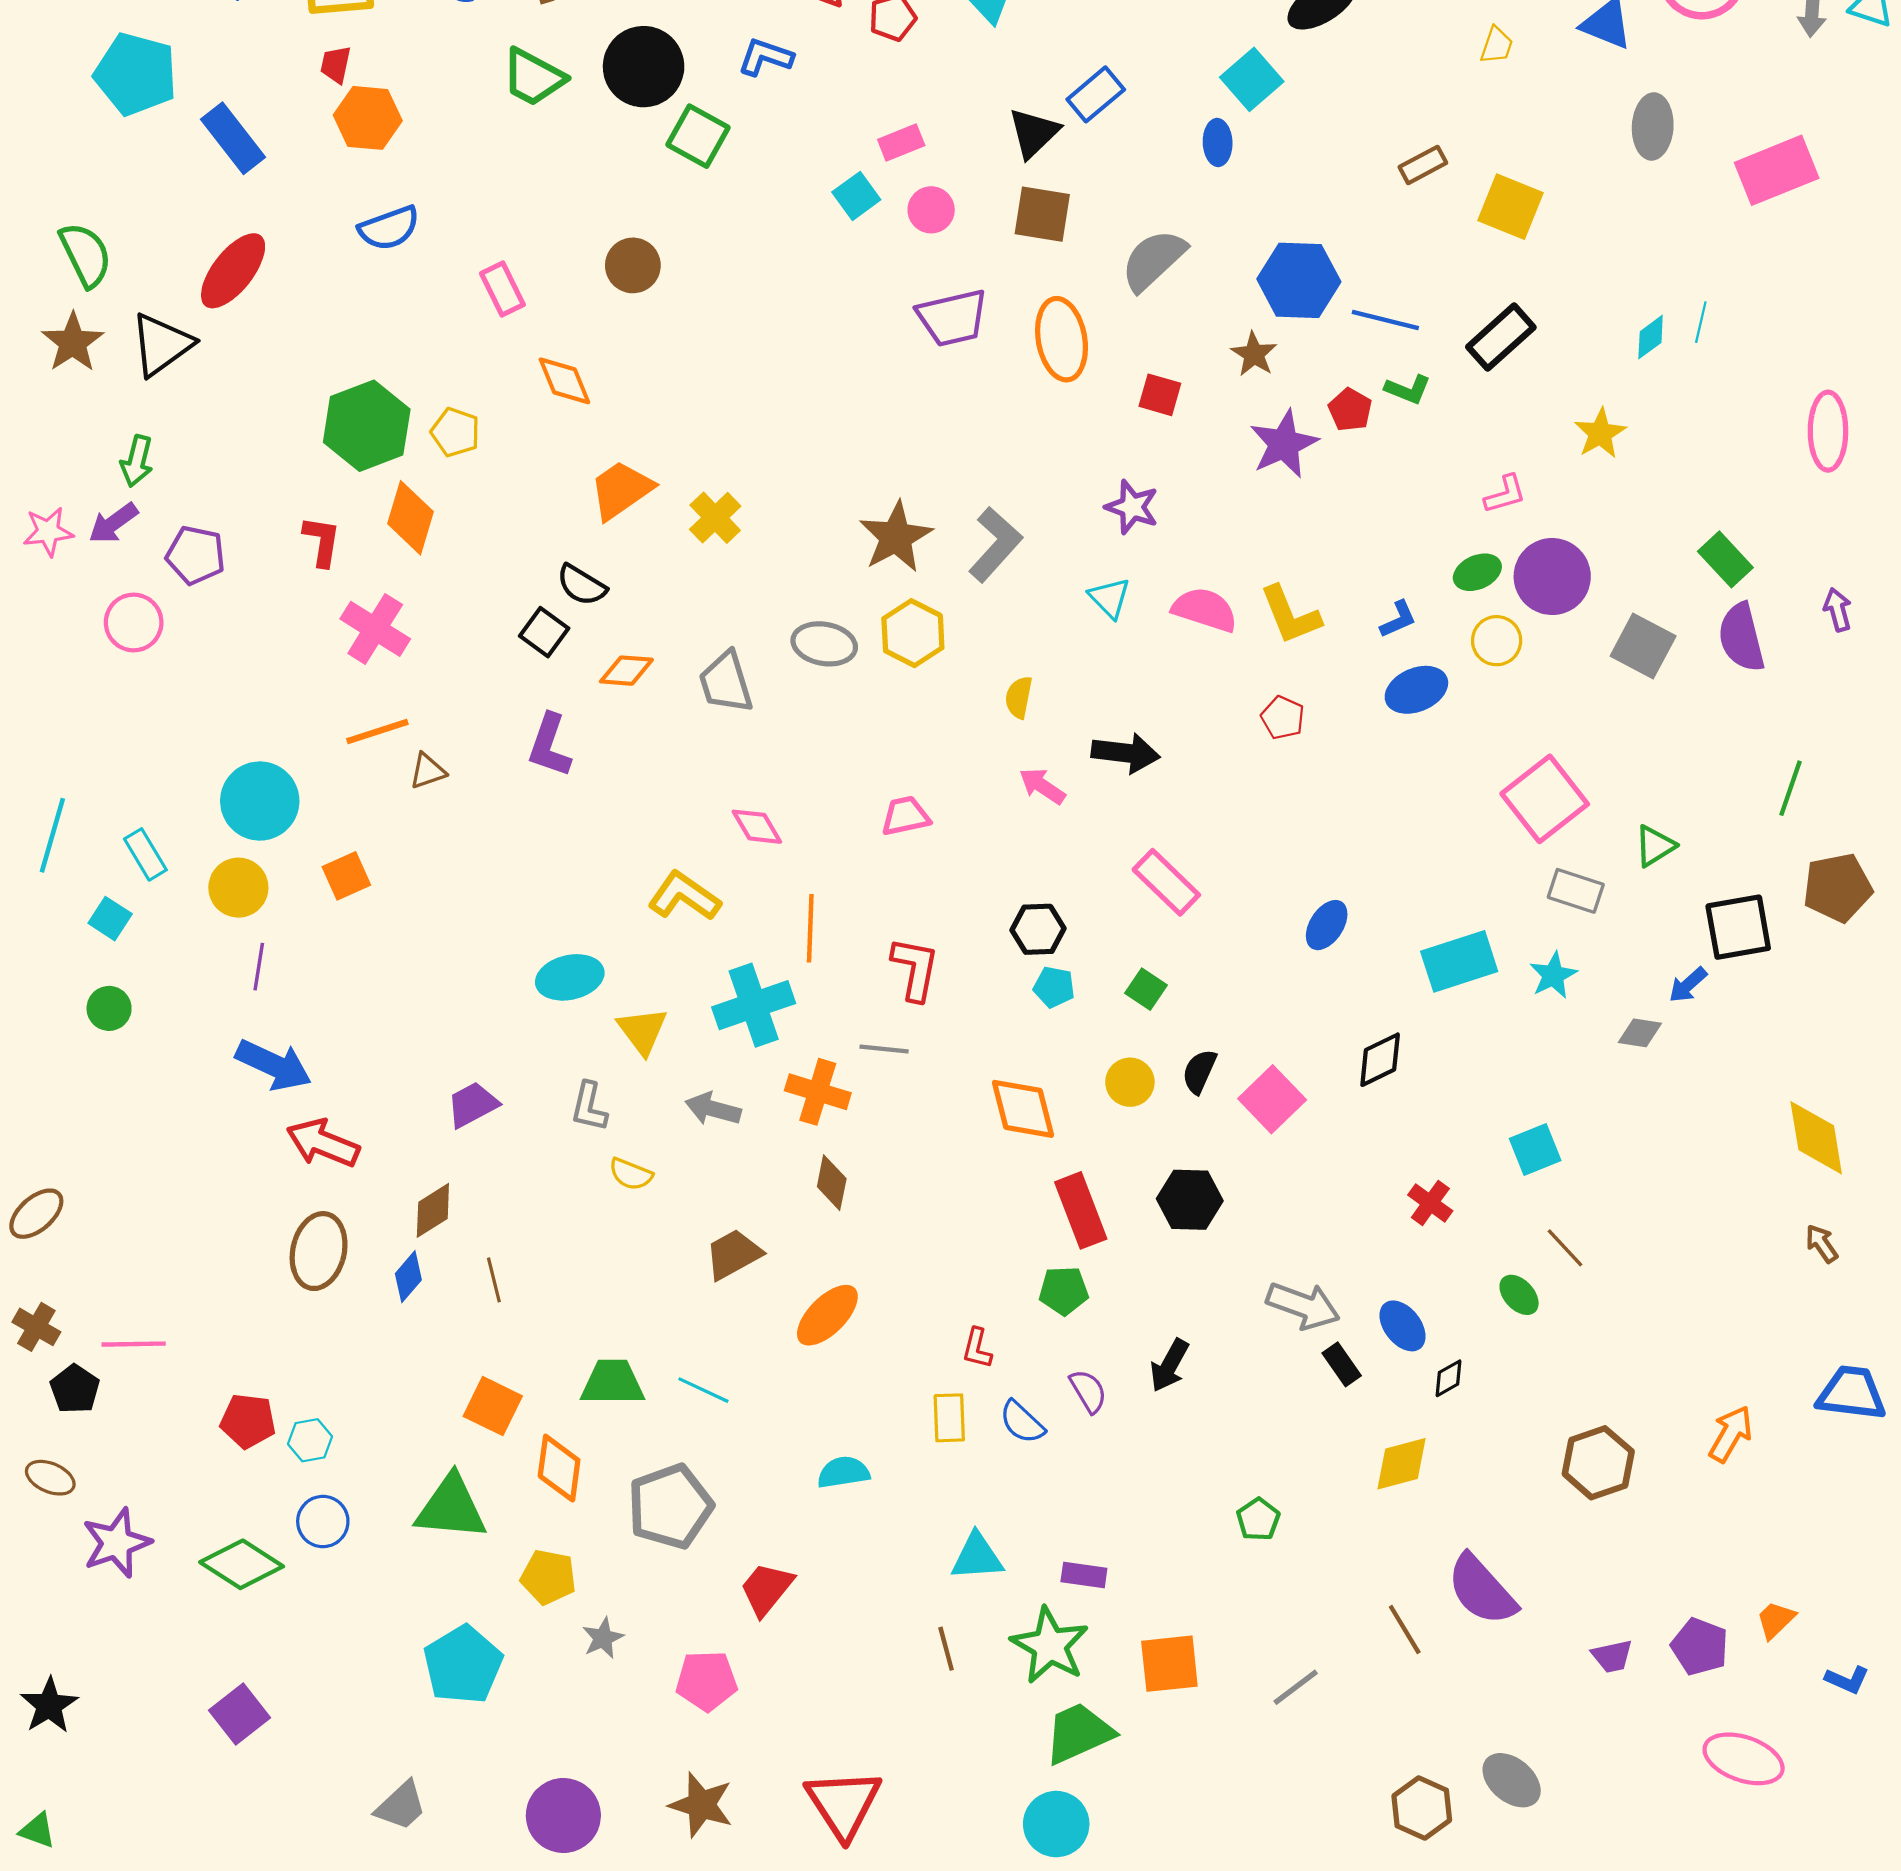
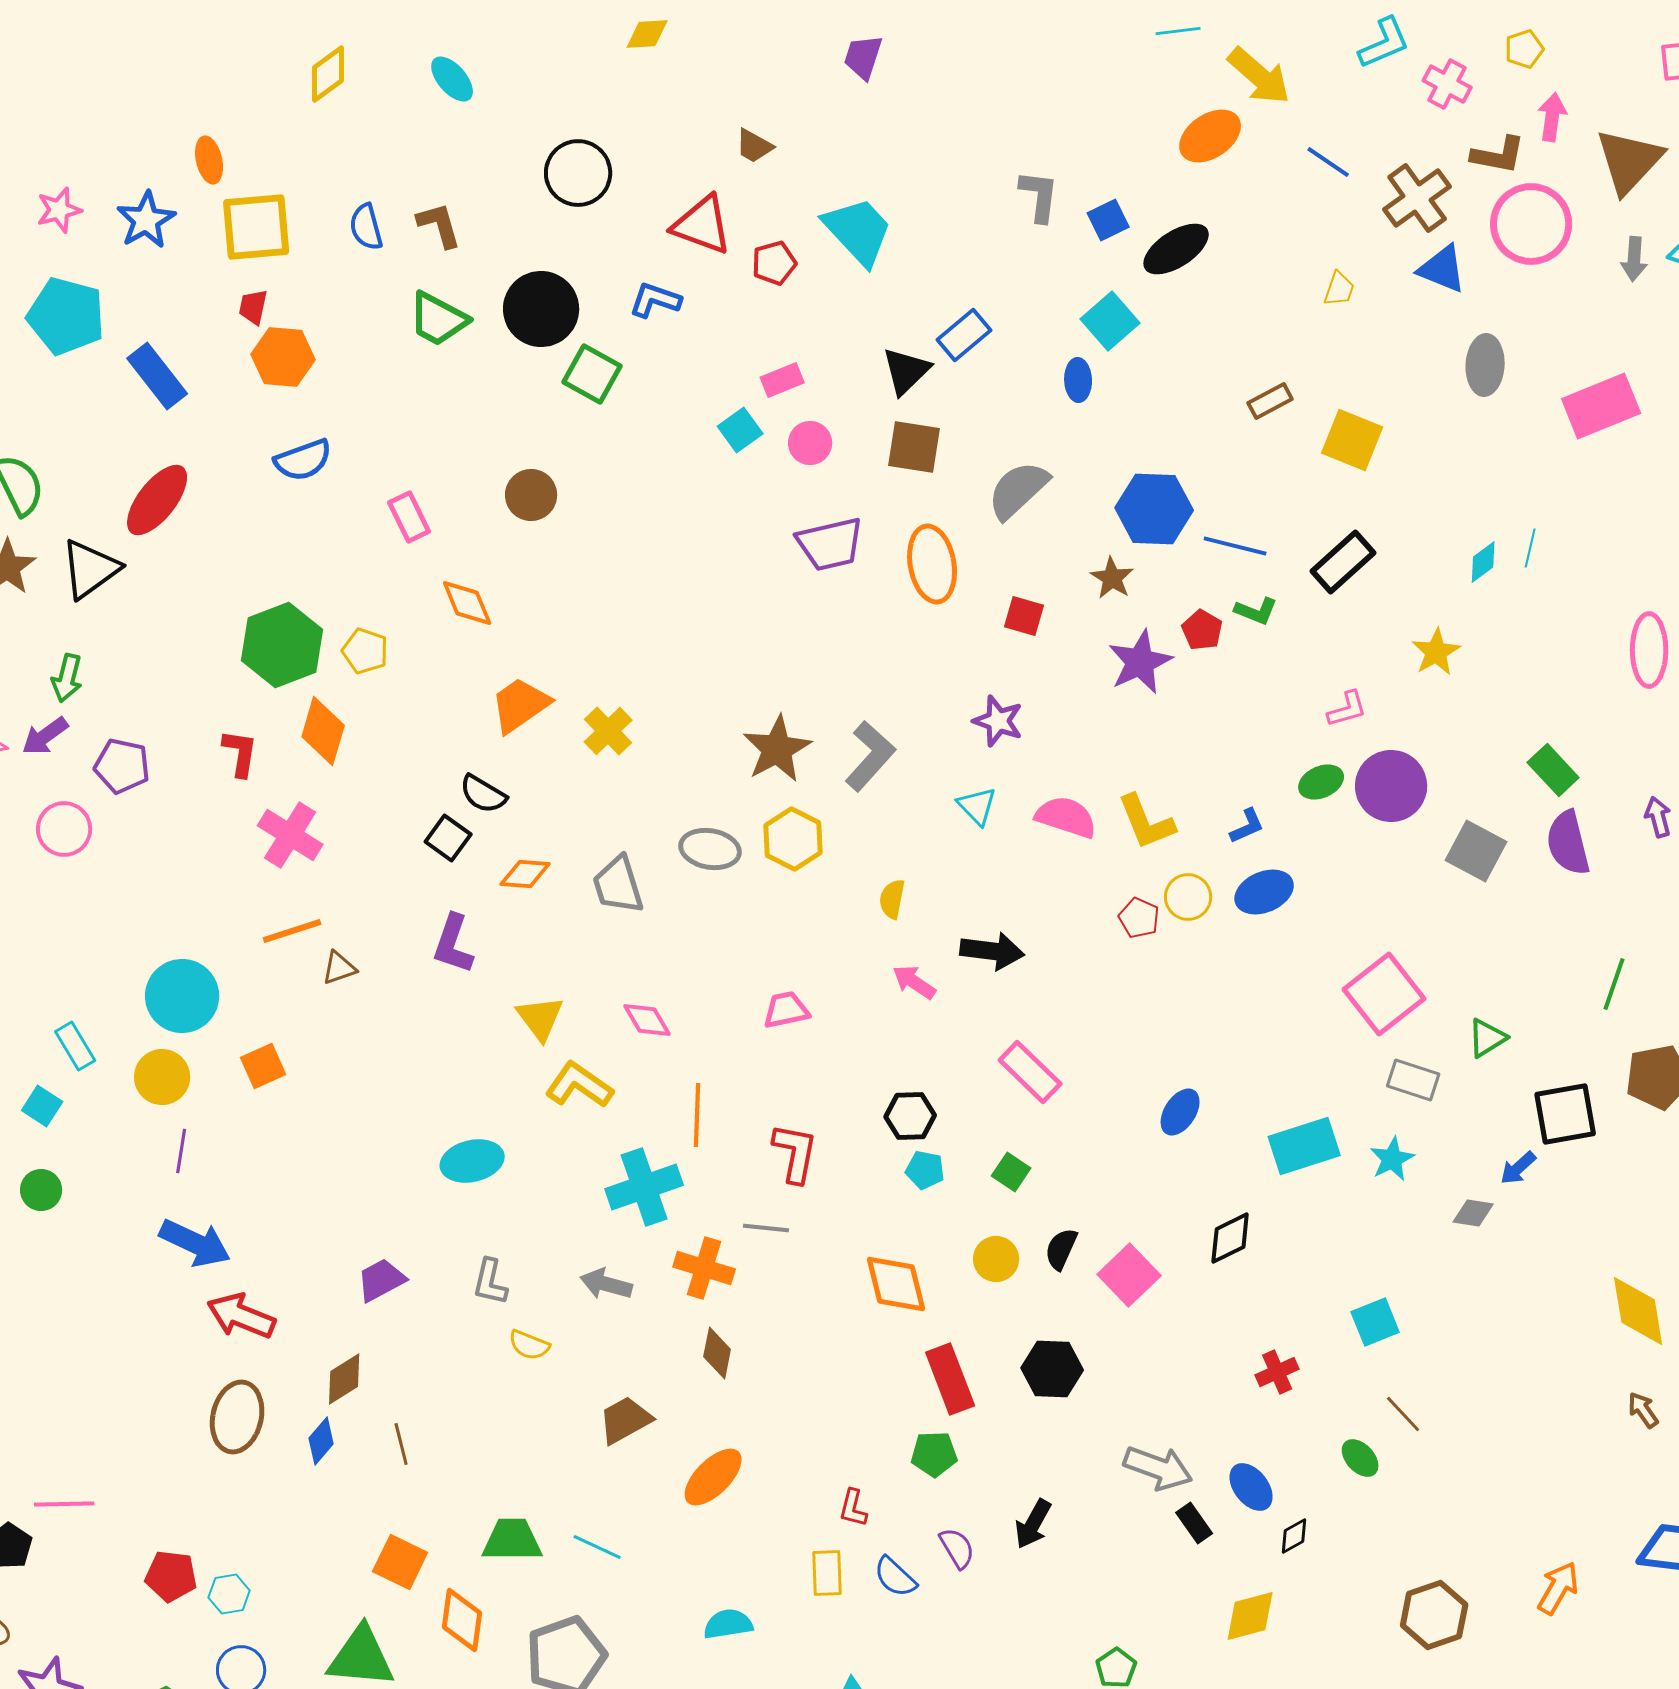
yellow circle: (1497, 641) -> (1188, 897), moved
yellow triangle: (642, 1031) -> (540, 1018), moved
red cross: (1430, 1203) -> (1277, 1372), turned 30

